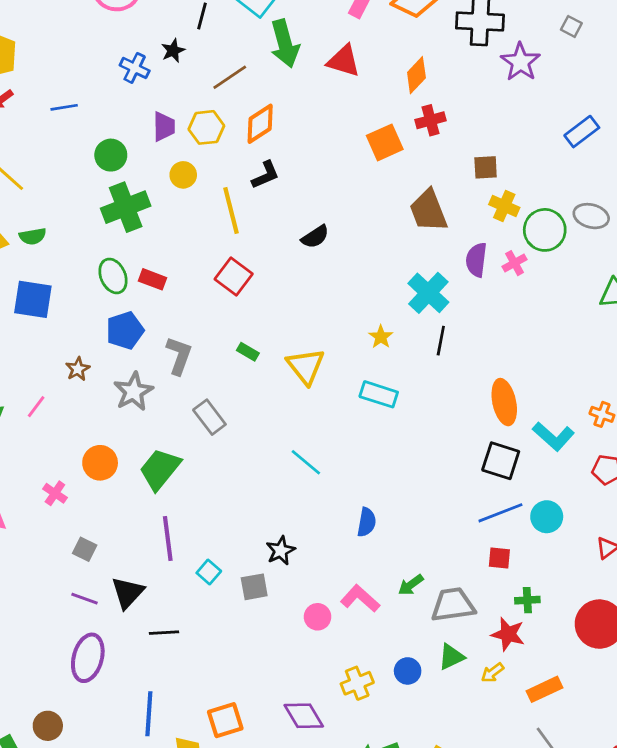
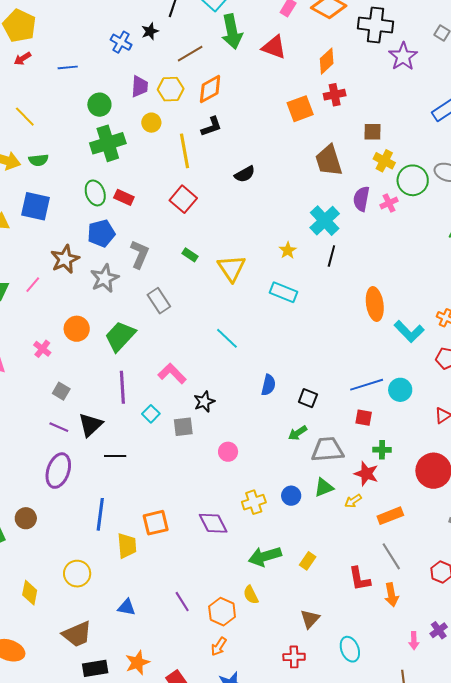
brown star: (78, 369) -> (65, 259), size x1.6
black square: (501, 461) -> (308, 398), moved, size x0.7
pink L-shape: (360, 598) -> (172, 373), moved

